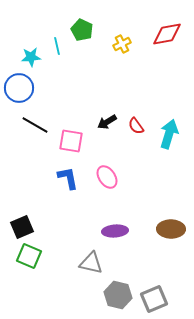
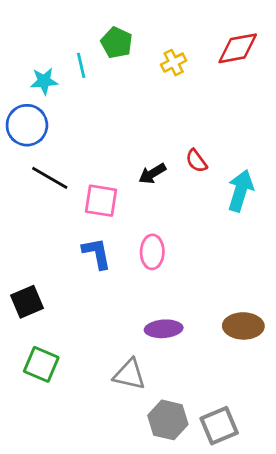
red semicircle: (136, 126) -> (196, 161), moved
pink ellipse: (107, 177) -> (152, 252), turned 35
black square: (22, 227) -> (27, 302), moved

